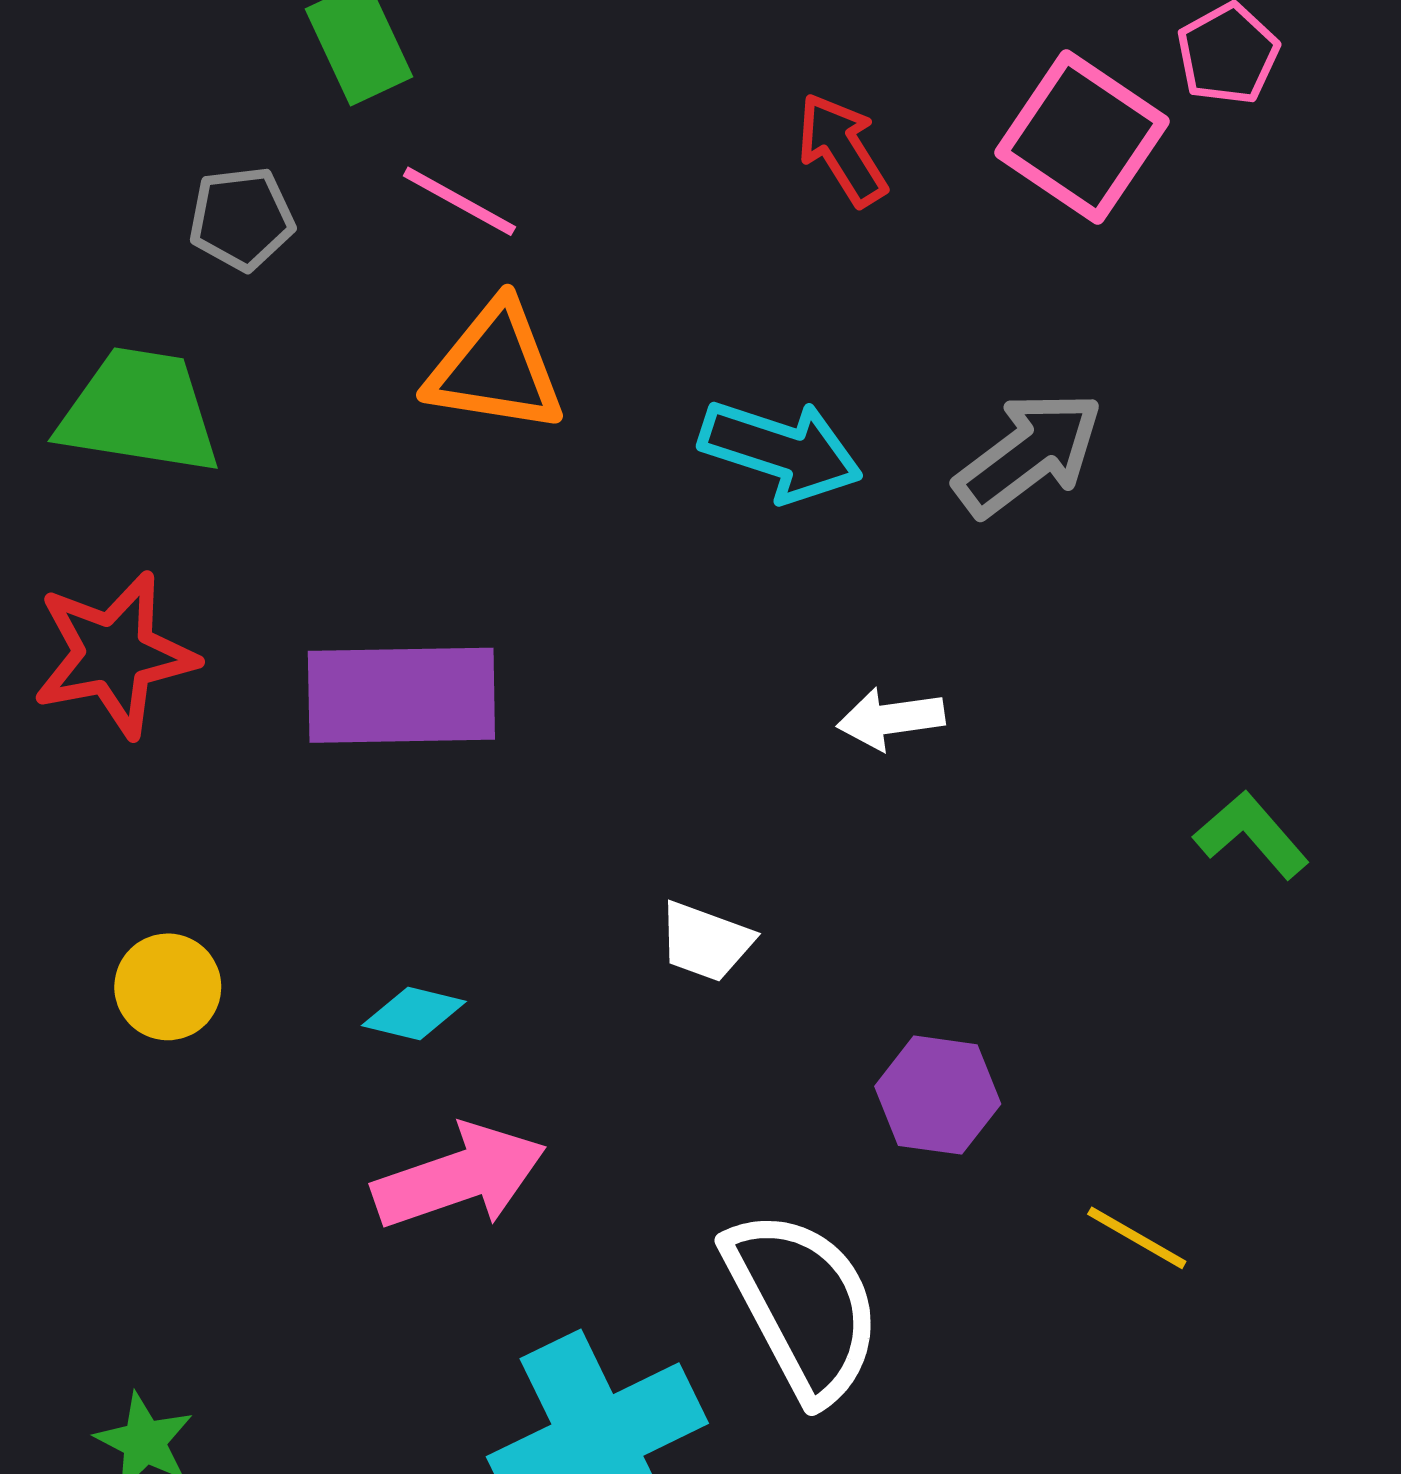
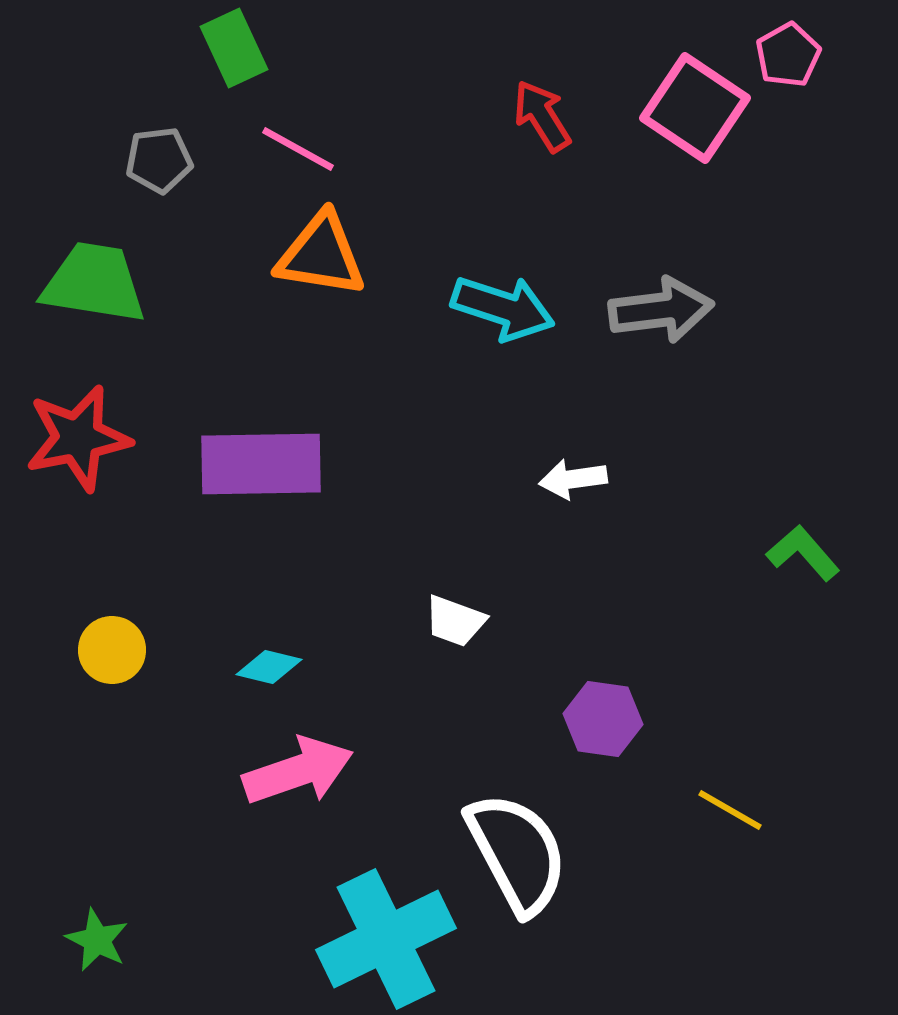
gray arrow: (1029, 454) -> (661, 310), turned 30

